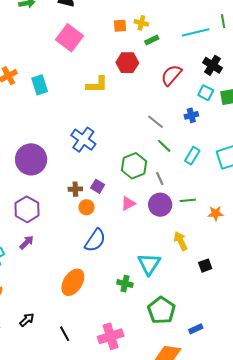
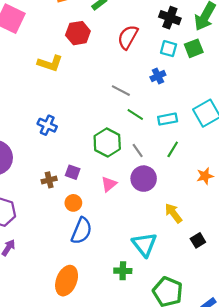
yellow L-shape: (97, 85) -> (50, 63), turned 30
blue cross: (83, 140) -> (47, 125), size x0.7
cyan rectangle: (192, 156) -> (168, 119), turned 60
green line: (188, 200) -> (173, 149), moved, turned -42
orange circle: (87, 207) -> (73, 203), moved
black square: (205, 266) -> (198, 240), moved

